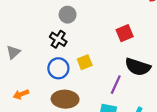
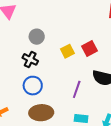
yellow square: (85, 62) -> (67, 51), moved
purple line: (116, 85) -> (77, 89), moved

